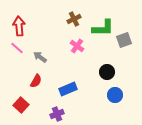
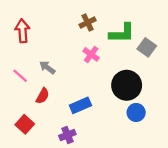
gray square: (124, 40) -> (147, 47), turned -35
pink line: (17, 48) -> (20, 76), moved
black circle: (107, 72) -> (127, 85), size x1.6

